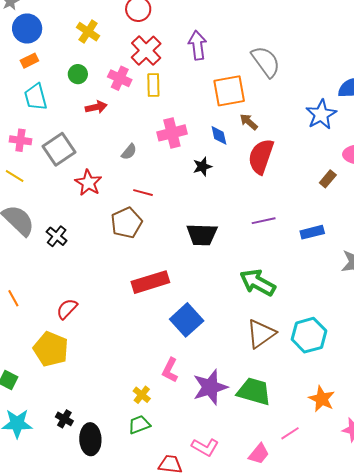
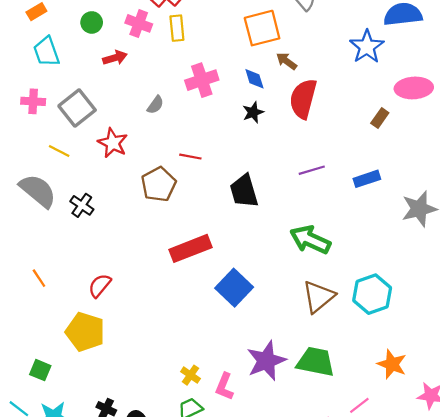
black star: (202, 167) -> (253, 112), moved
yellow line: (15, 176) -> (59, 151), moved
red line: (143, 193) -> (190, 157), moved
black trapezoid: (202, 235) -> (244, 191), turned 76
pink L-shape: (170, 370) -> (224, 387), moved

